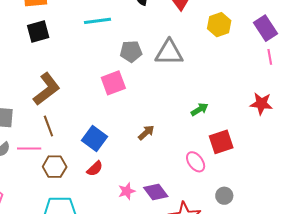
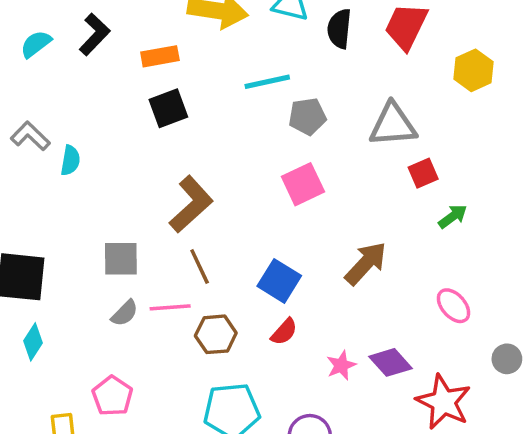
gray pentagon: (131, 51) -> (307, 116), moved
brown arrow: (146, 133) -> (366, 263), size x1.6
red square: (221, 142) -> (423, 173), moved, size x0.7

